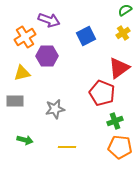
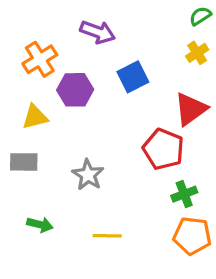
purple arrow: (49, 20) -> (98, 32), moved
blue square: (86, 36) -> (133, 77), moved
gray star: (55, 109) -> (88, 175), turned -30

